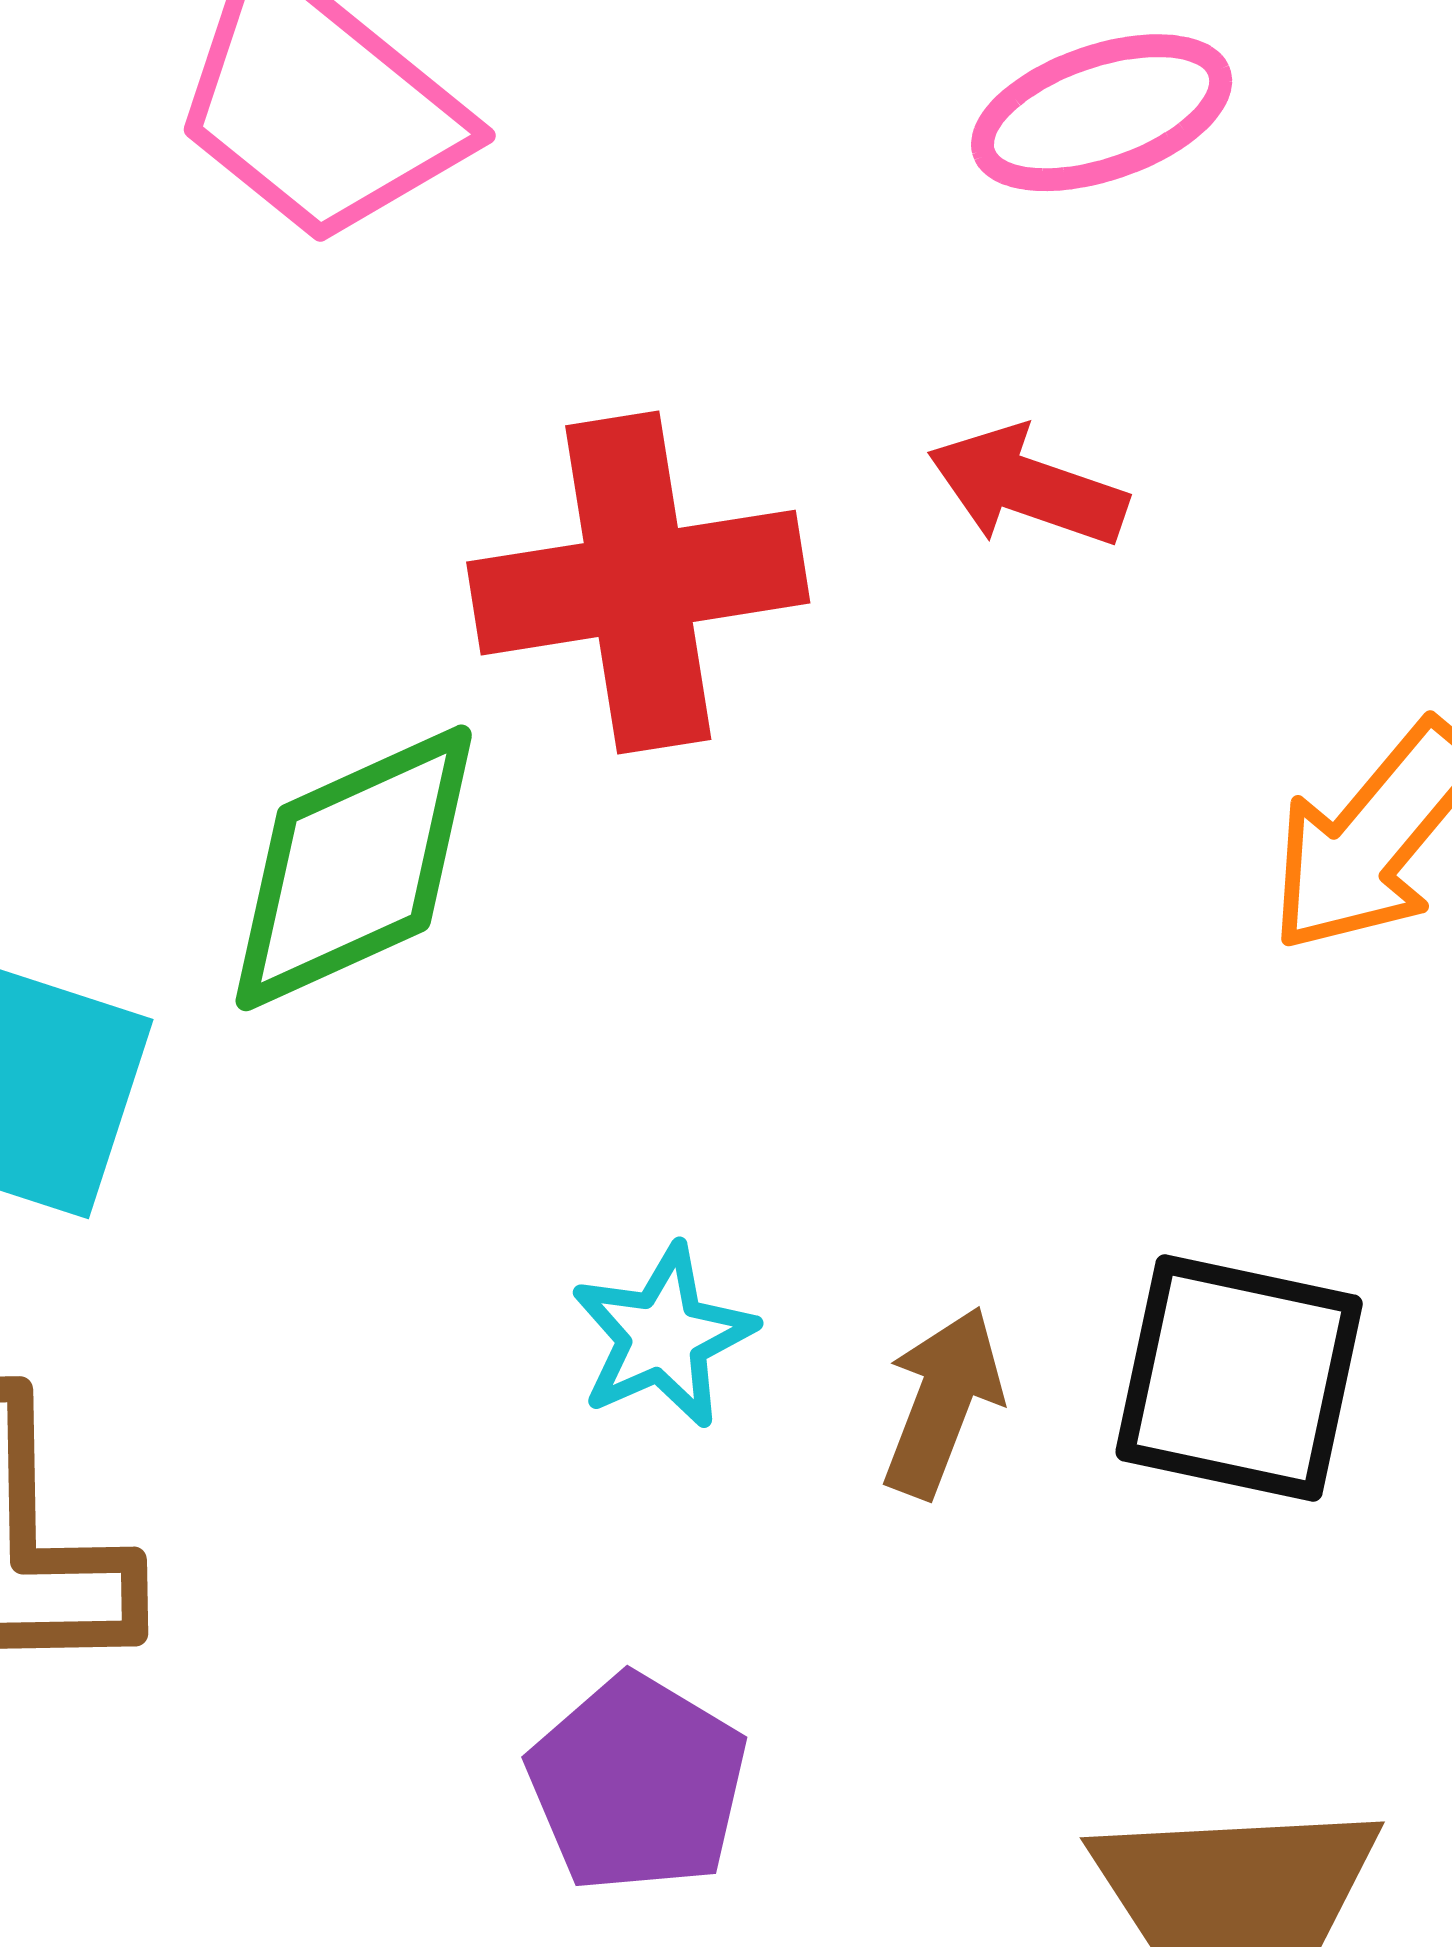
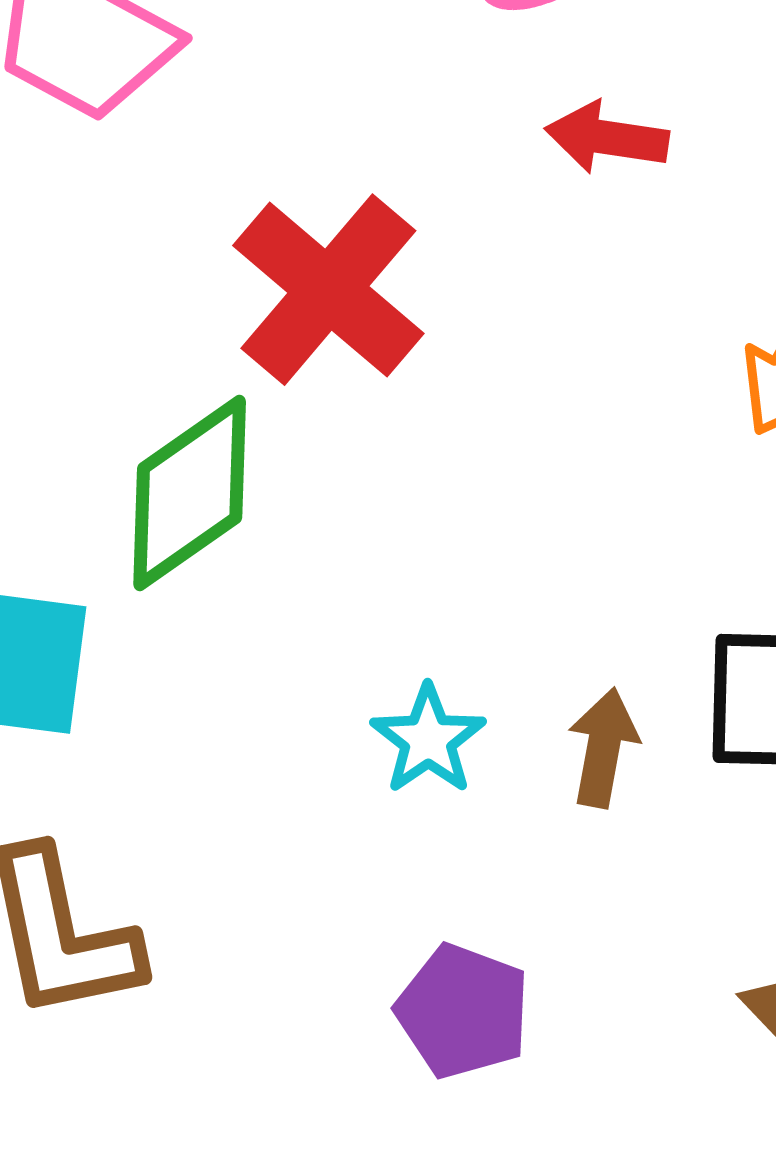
red arrow: (1027, 487) -> (607, 138), moved
red cross: (638, 583) -> (328, 290), turned -30

